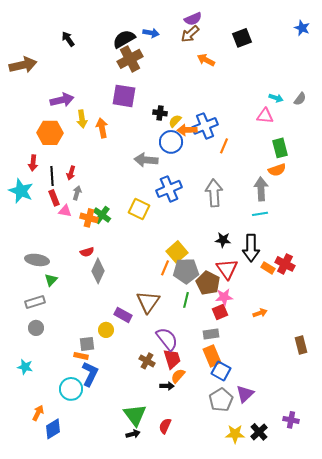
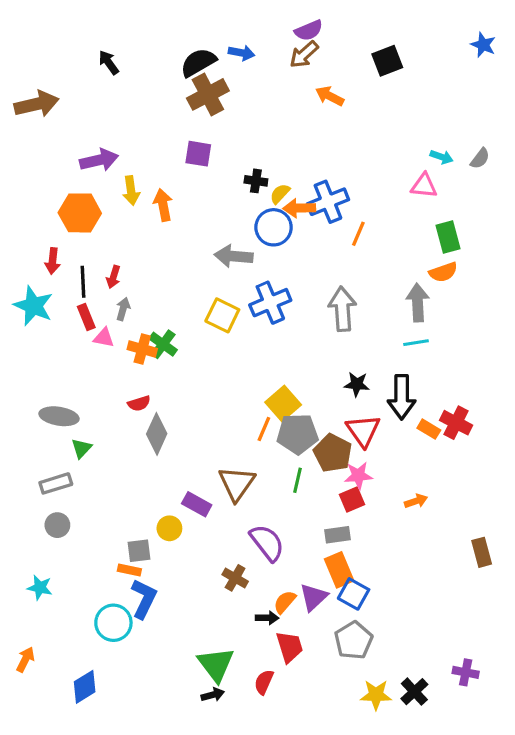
purple square: (124, 96) -> (198, 154), size x0.7
yellow square: (139, 209) -> (222, 315), moved
red trapezoid: (172, 359) -> (290, 647), moved
purple triangle: (245, 394) -> (314, 597), moved
orange arrow: (38, 413) -> (25, 660), moved

